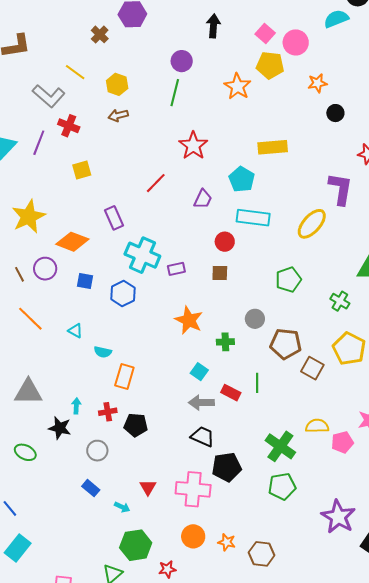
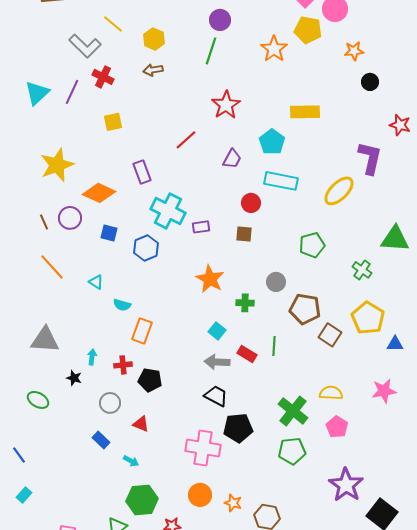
black star: (60, 428) -> (74, 378), size x0.7
pink pentagon: (342, 442) -> (337, 427), moved, turned -30
red triangle: (148, 487) -> (141, 424), moved, turned -42
cyan rectangle: (18, 548) -> (24, 495), size x0.6

